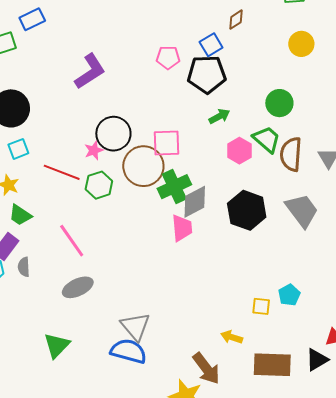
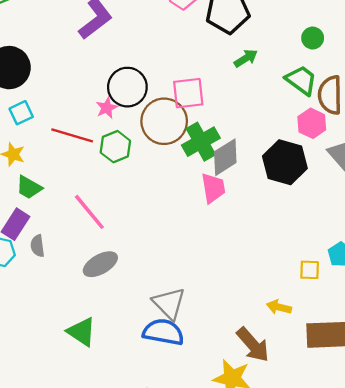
green circle: (279, 103) -> (313, 38), size x0.7
pink hexagon: (239, 151) -> (312, 123), moved
green triangle: (57, 345) -> (82, 332), turned -36

